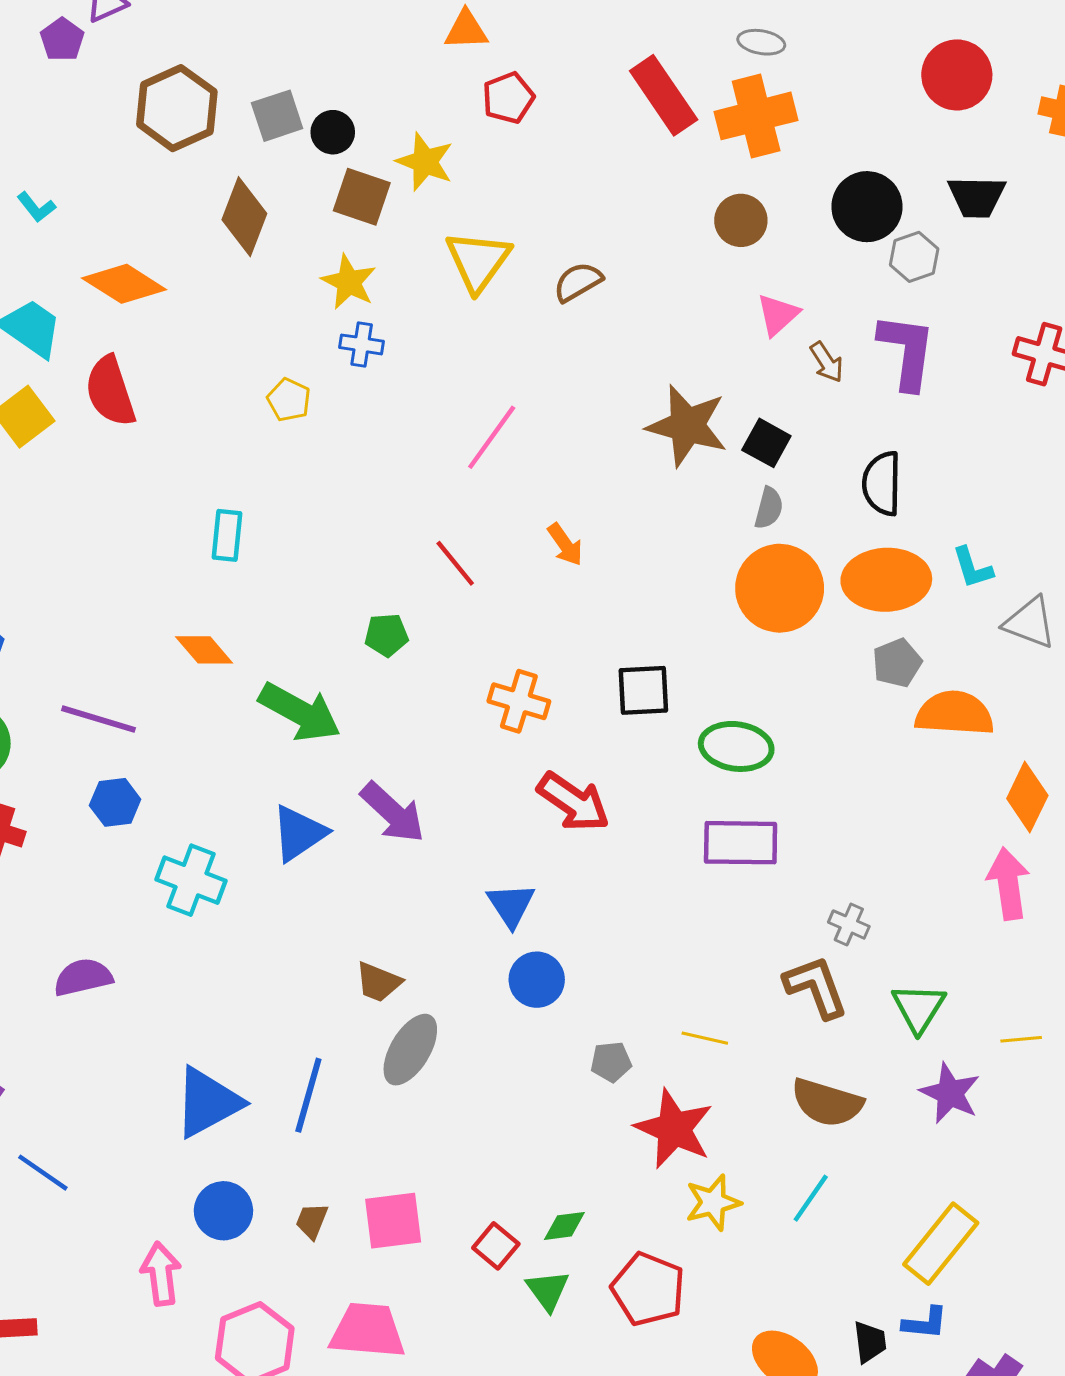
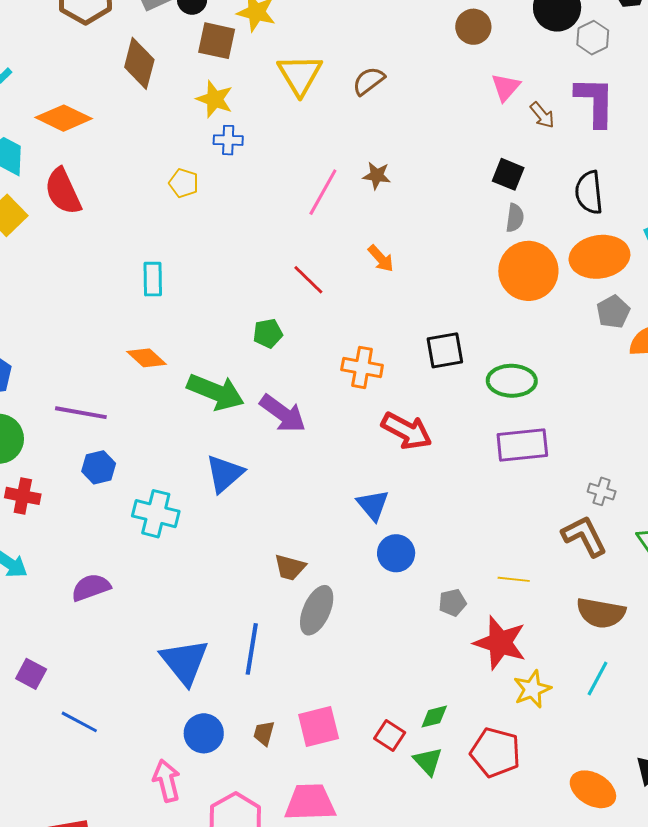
brown star: (687, 426) -> (377, 176), moved, size x0.5
purple arrow: (393, 813) -> (283, 413), moved
blue triangle: (208, 1102) -> (185, 662), turned -34

